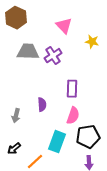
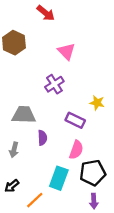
yellow star: (92, 42) -> (97, 103), moved
gray trapezoid: (28, 52) -> (24, 115), moved
purple rectangle: (72, 89) -> (75, 120), turned -66

